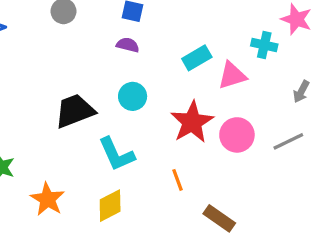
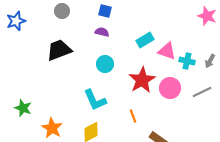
cyan cross: (264, 45) -> (187, 61), moved
pink triangle: (232, 76) -> (167, 51), turned 36
black trapezoid: (75, 111) -> (59, 50), moved

